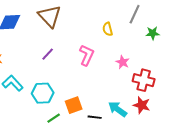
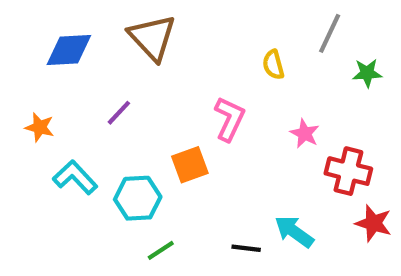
purple line: (48, 54) -> (119, 113), moved
orange square: (74, 105) -> (190, 165), moved
red star: (142, 105) -> (373, 223), moved

